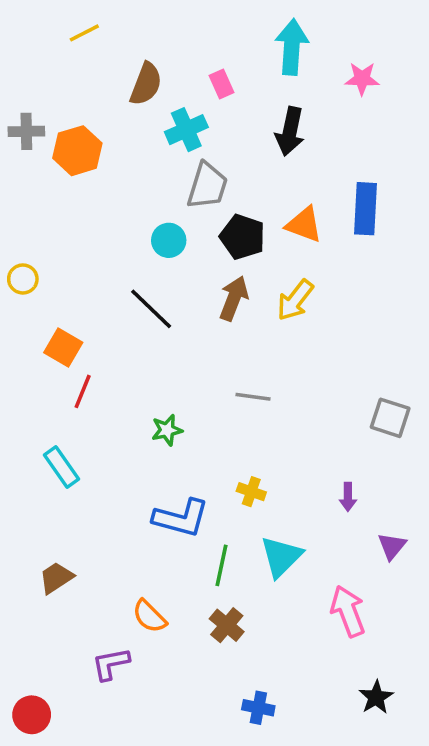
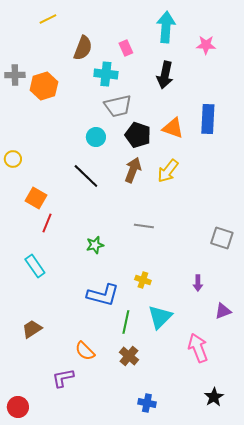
cyan cross: (186, 130) -> (106, 74), turned 30
gray trapezoid: (207, 186) -> (118, 106), turned 60
purple triangle: (392, 546) -> (223, 311), turned 30

